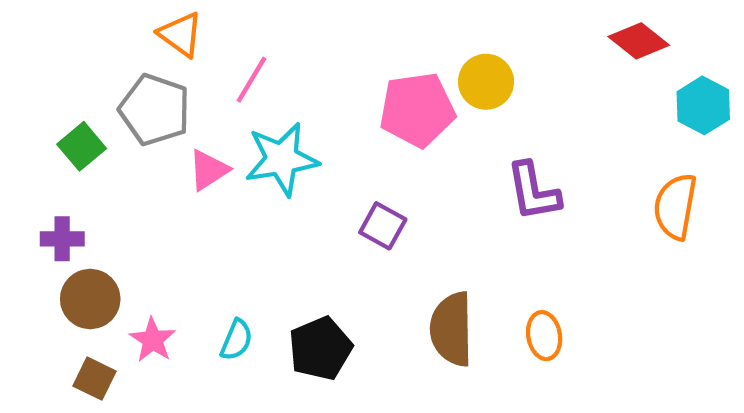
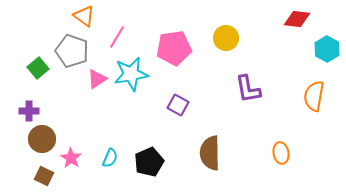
red diamond: (639, 41) -> (297, 19), turned -32
pink pentagon: (417, 110) -> (174, 48), moved
orange ellipse: (544, 336) -> (281, 153), moved

